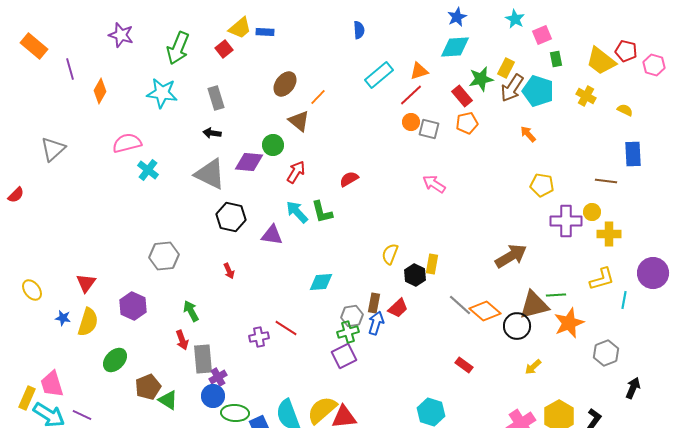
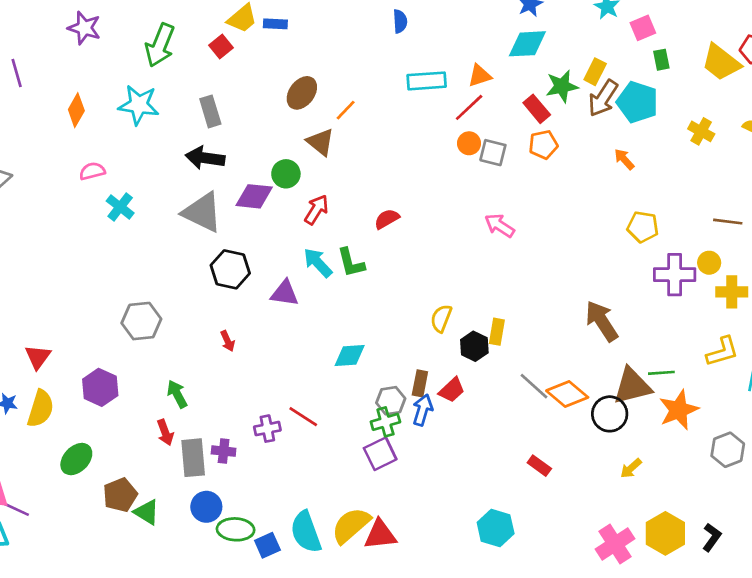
cyan rectangle: (379, 75) -> (427, 81), turned 36
orange diamond: (100, 91) -> (76, 110), moved
yellow cross: (586, 96) -> (701, 131), moved
black arrow: (212, 133) -> (205, 158), size x1.6
pink semicircle: (127, 143) -> (92, 171), size x0.7
brown arrow: (511, 256) -> (602, 321), turned -92
purple cross: (218, 377) -> (224, 451), moved, turned 36
purple line: (82, 415) -> (17, 509), moved

